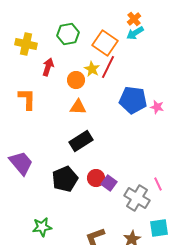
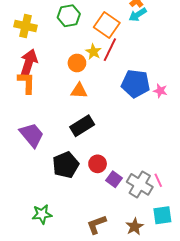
red arrow: (48, 67) -> (29, 63), moved, size x1.5
purple trapezoid: (21, 163) -> (32, 135), moved
purple square: (109, 183) -> (114, 179), moved
pink line: (158, 184) -> (158, 180), moved

